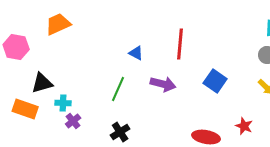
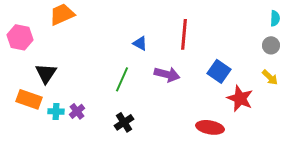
black triangle: (42, 83) -> (46, 73), turned -40
cyan cross: (63, 103) -> (56, 111), moved
red star: (244, 126) -> (240, 98), moved, size x1.5

